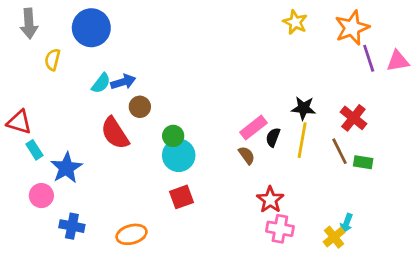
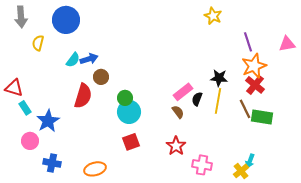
orange star: (352, 28) -> (254, 66), moved
purple line: (369, 58) -> (248, 42), moved
red semicircle: (115, 133) -> (83, 96), turned -130
green rectangle: (363, 162) -> (262, 117), size x1.5
red star: (270, 200) -> (176, 146), moved

